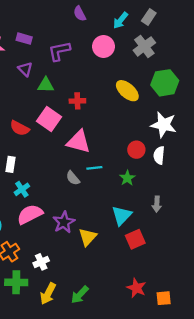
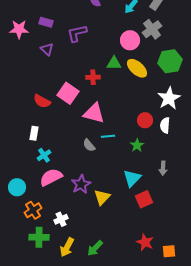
pink circle: (104, 46) -> (130, 40), moved
green triangle: (46, 85) -> (114, 63), moved
white star: (164, 125) -> (169, 98), turned 30

